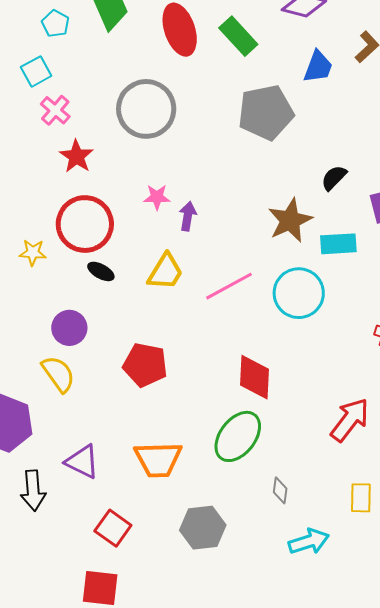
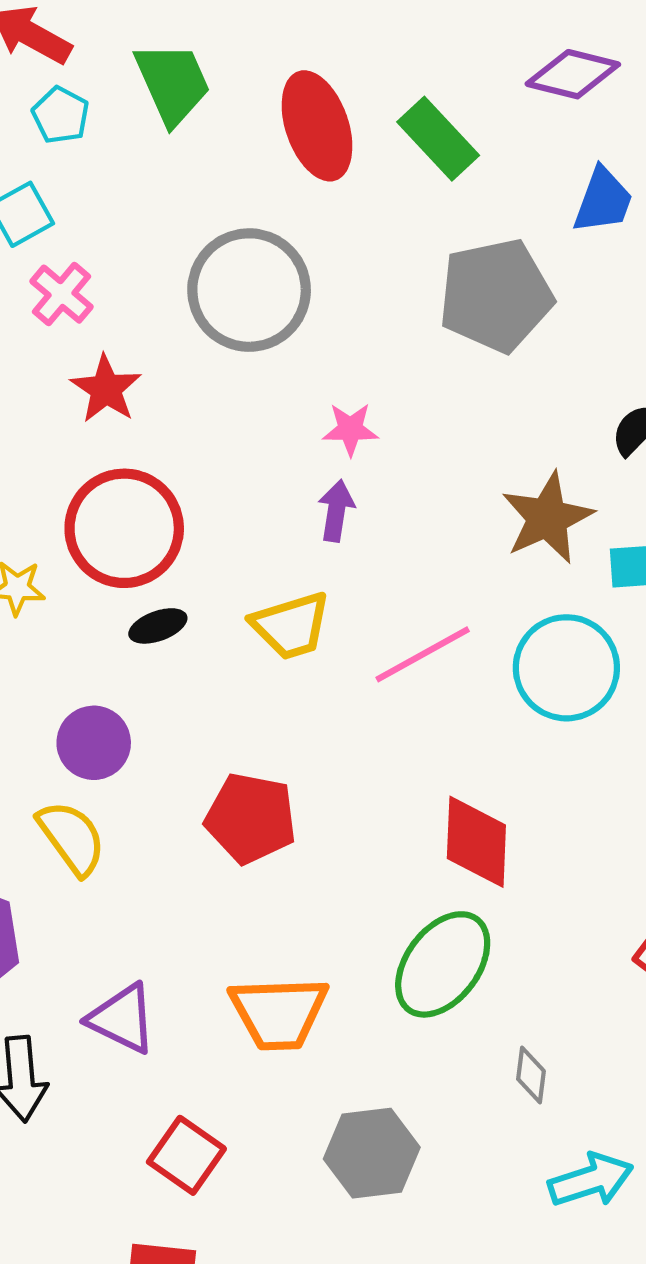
pink star: (157, 197) -> (350, 429), moved
black ellipse: (101, 271) -> (158, 626), turned -48
yellow trapezoid: (165, 272) -> (291, 626), turned 42

